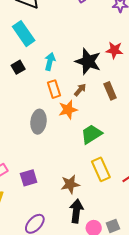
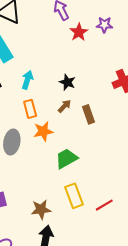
red star: (114, 50) -> (79, 32), moved, turned 30
black star: (88, 61) -> (67, 82), size x0.6
brown arrow: (80, 90) -> (64, 106), moved

